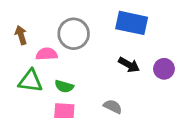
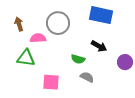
purple circle: (164, 69) -> (125, 62), moved
green semicircle: (64, 86) -> (78, 59), moved

